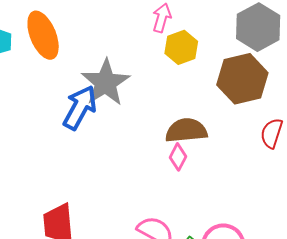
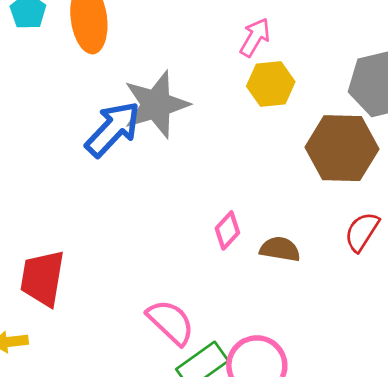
brown semicircle: (186, 130) -> (280, 249), moved, size x0.7

